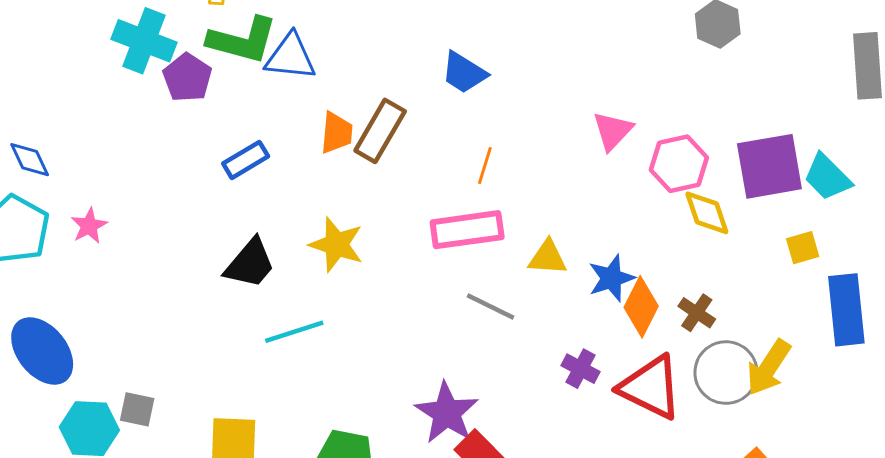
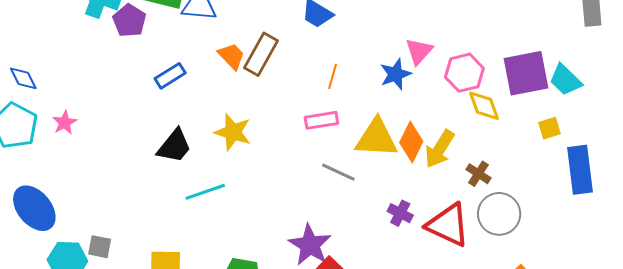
orange trapezoid: (337, 133) -> (231, 56), turned -48
pink rectangle: (467, 230) -> (321, 120), size x0.7
yellow triangle: (548, 258) -> (376, 138), size x1.6
blue star: (611, 278) -> (396, 74), moved
orange diamond: (641, 307) -> (411, 142), moved
yellow arrow: (769, 367) -> (440, 149), moved

